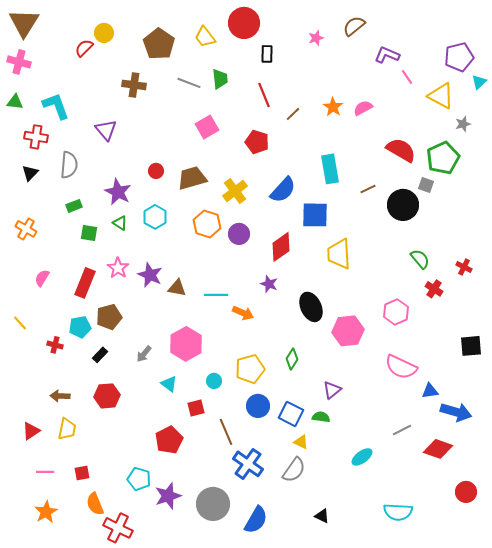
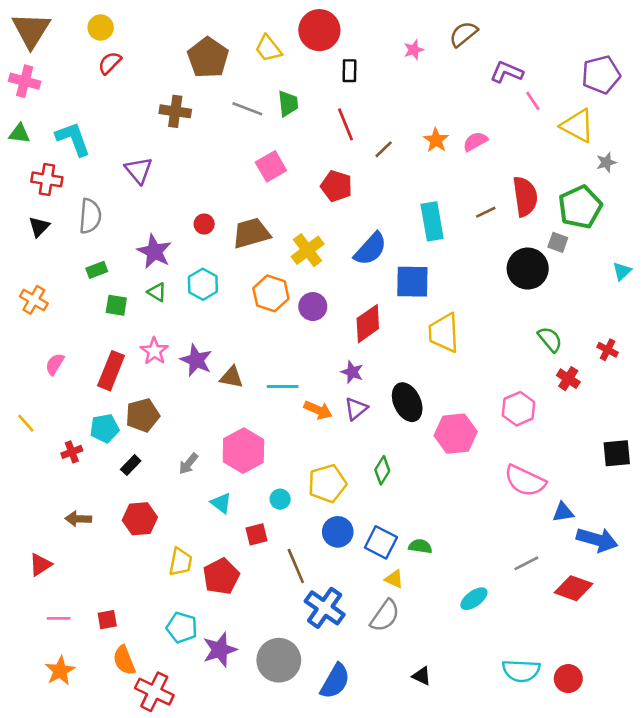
yellow circle: (104, 33) -> (101, 28), moved
cyan triangle: (479, 82) -> (622, 271), moved
red semicircle: (401, 150) -> (525, 196), turned 52
brown line: (368, 189) -> (486, 212), moved
red cross: (55, 345) -> (72, 452), turned -35
purple triangle: (332, 390) -> (356, 409), moved
yellow trapezoid: (67, 429) -> (181, 562), moved
red circle: (466, 492) -> (568, 679), moved

